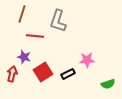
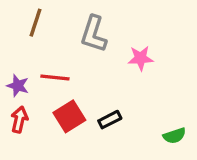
red line: (35, 36) -> (55, 78), moved
purple star: (24, 57) -> (18, 86), moved
pink star: (87, 60) -> (141, 58), moved

